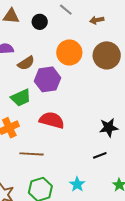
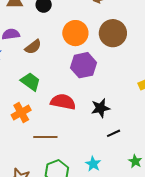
purple hexagon: (47, 79) -> (84, 65), moved
green trapezoid: (21, 98) -> (30, 82), turned -115
black star: (109, 128) -> (100, 108), moved

